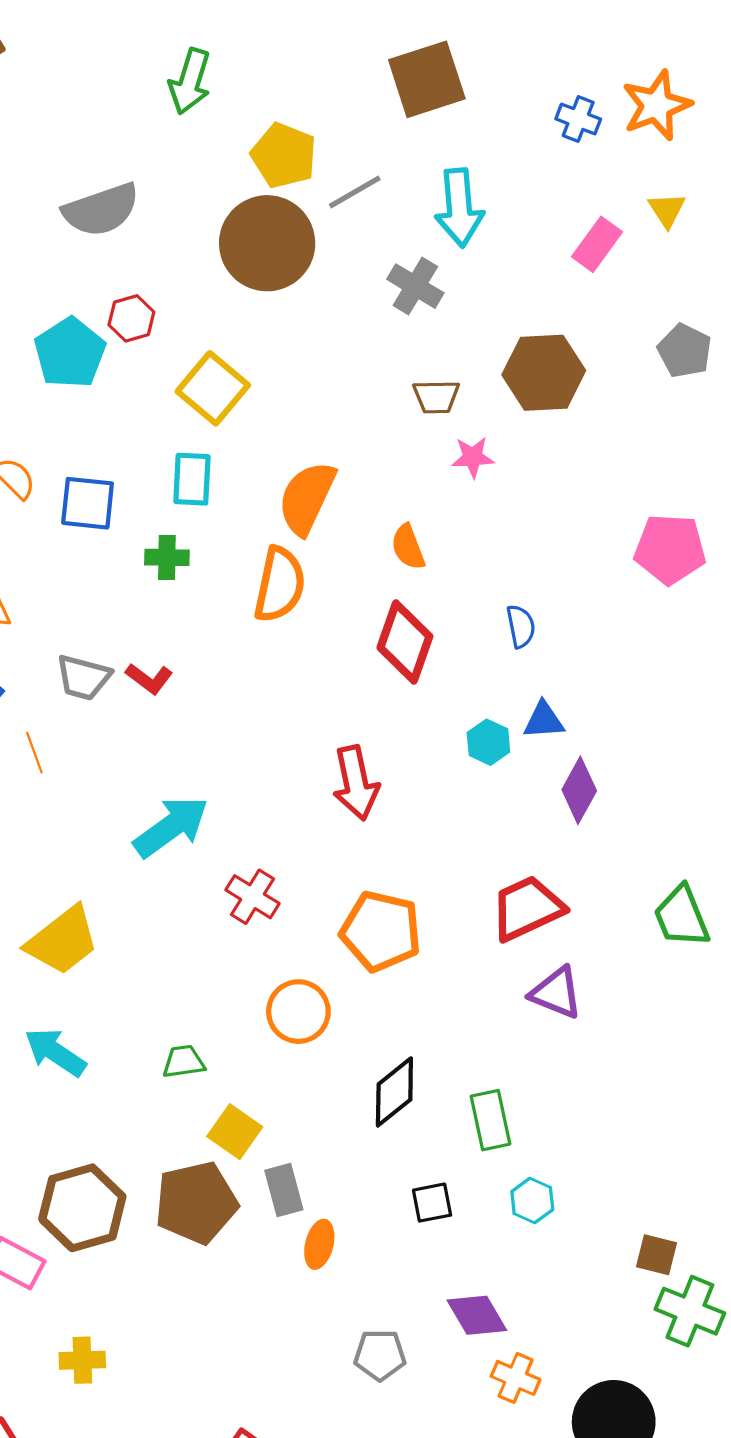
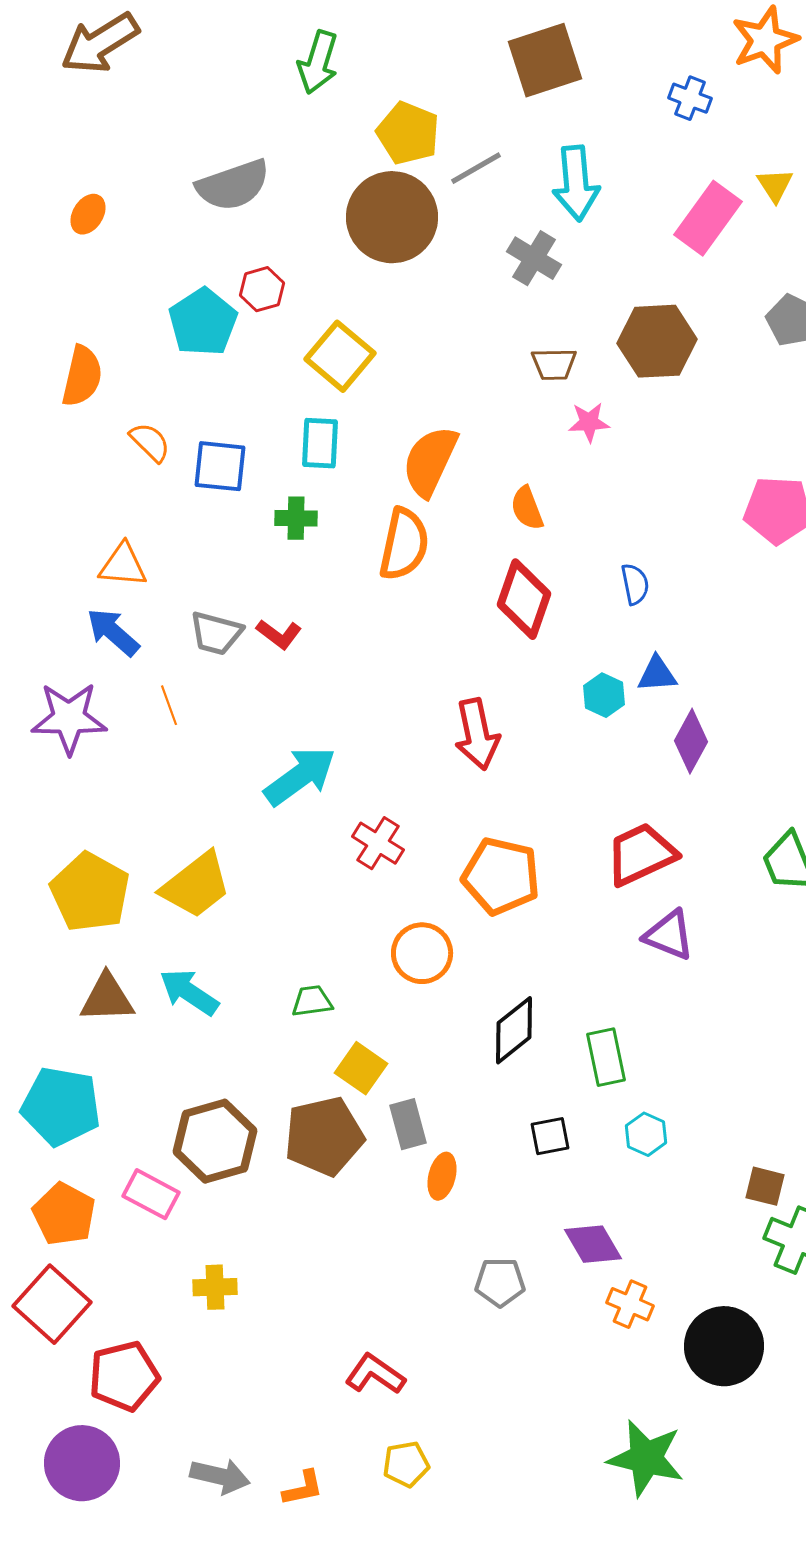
orange star: (656, 105) -> (765, 40), moved
pink rectangle: (597, 244) -> (708, 218), size x1.4

